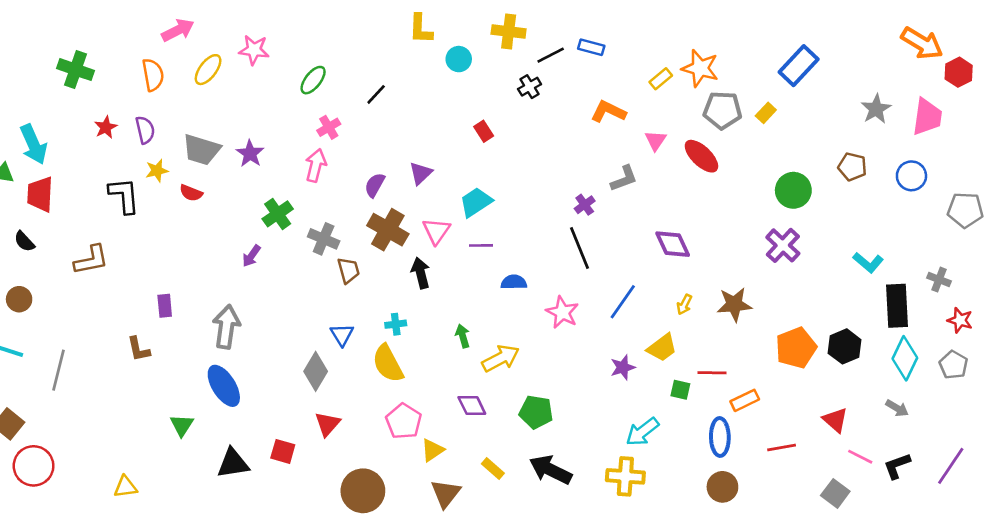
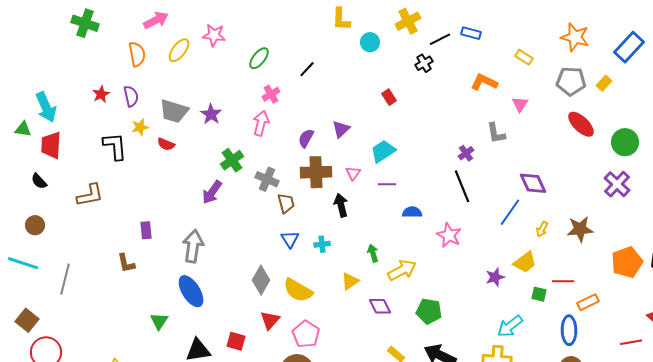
yellow cross: (509, 31) -> (408, 21), turned -35
orange star: (700, 68) -> (575, 37), moved
green cross: (76, 70) -> (85, 23), moved
yellow rectangle: (661, 79) -> (524, 57), turned 72
red ellipse: (701, 156) -> (581, 124), moved
gray L-shape: (624, 178) -> (496, 133), turned 100
brown cross: (388, 230) -> (316, 172), turned -32
pink triangle: (436, 231) -> (353, 173), size x0.7
purple arrow: (251, 256) -> (212, 192), size x1.4
blue line: (623, 302) -> (510, 212), moved
blue triangle: (342, 335) -> (290, 239), moved
yellow semicircle: (388, 364) -> (298, 290), moved, turned -32
pink pentagon: (404, 421) -> (306, 334), moved
red line: (782, 447) -> (631, 342), moved
yellow triangle: (432, 450) -> (350, 281), moved

